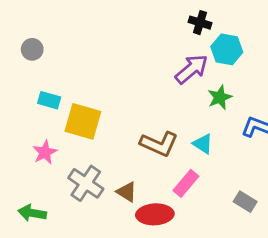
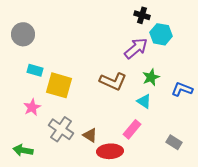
gray circle: (32, 49) -> (23, 34), size x1.5
green star: (220, 97) -> (151, 77), moved
brown L-shape: (159, 144) -> (113, 81), moved

